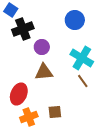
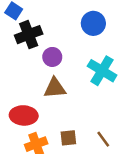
brown line: (83, 81) -> (103, 139), moved
red ellipse: (19, 94) -> (24, 115), turned 70

